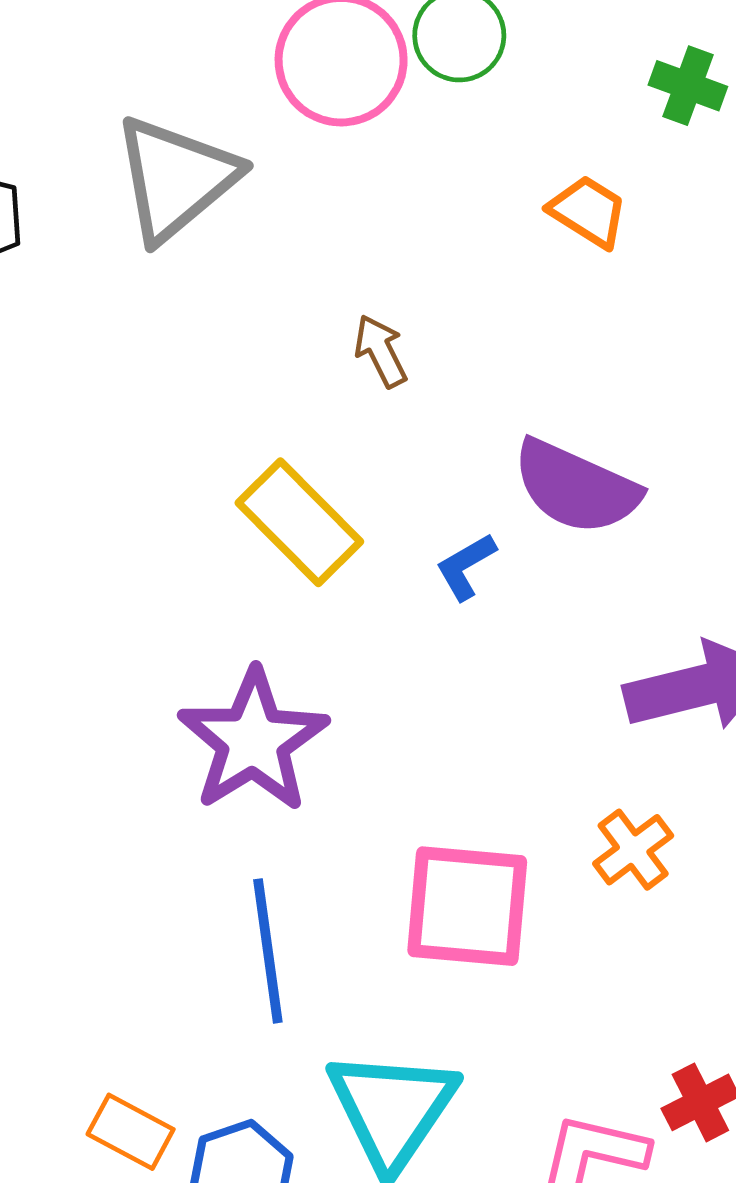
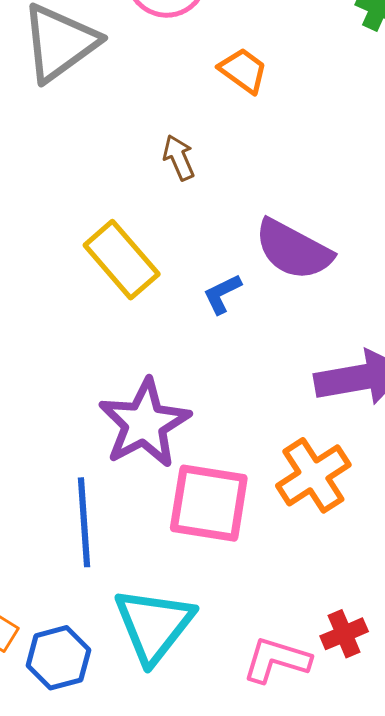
orange trapezoid: (588, 211) -> (243, 70), moved
purple star: (253, 741) -> (144, 423), moved
orange cross: (633, 850) -> (313, 475), size x1.5

